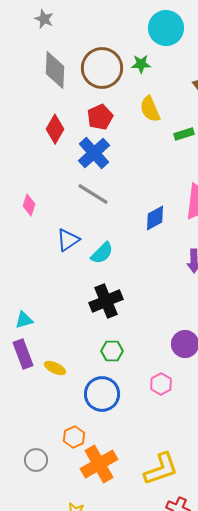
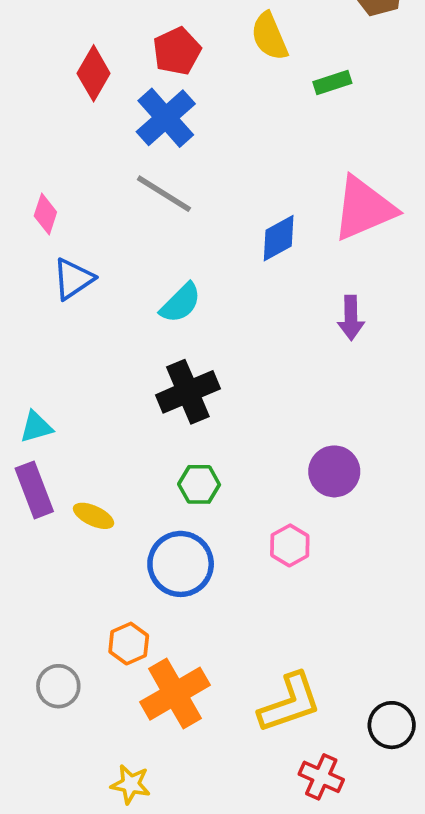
blue triangle: (68, 240) -> (73, 279), moved

